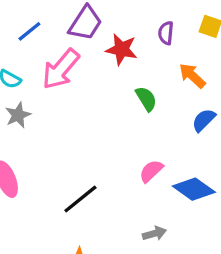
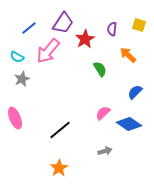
red star: (122, 49) -> (85, 39), turned 30
blue semicircle: (204, 120) -> (135, 92), moved

